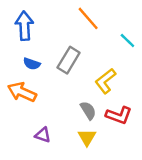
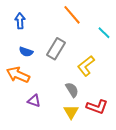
blue arrow: (24, 26) -> (20, 21), size x0.7
red L-shape: (119, 115) -> (97, 107), moved
purple triangle: (43, 135) -> (34, 101), moved

